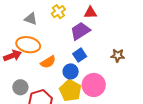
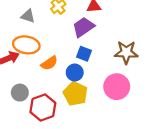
blue square: (80, 55) -> (84, 54), turned -32
brown star: (118, 55) -> (126, 52), size x1.5
pink circle: (94, 85) -> (117, 87), moved

